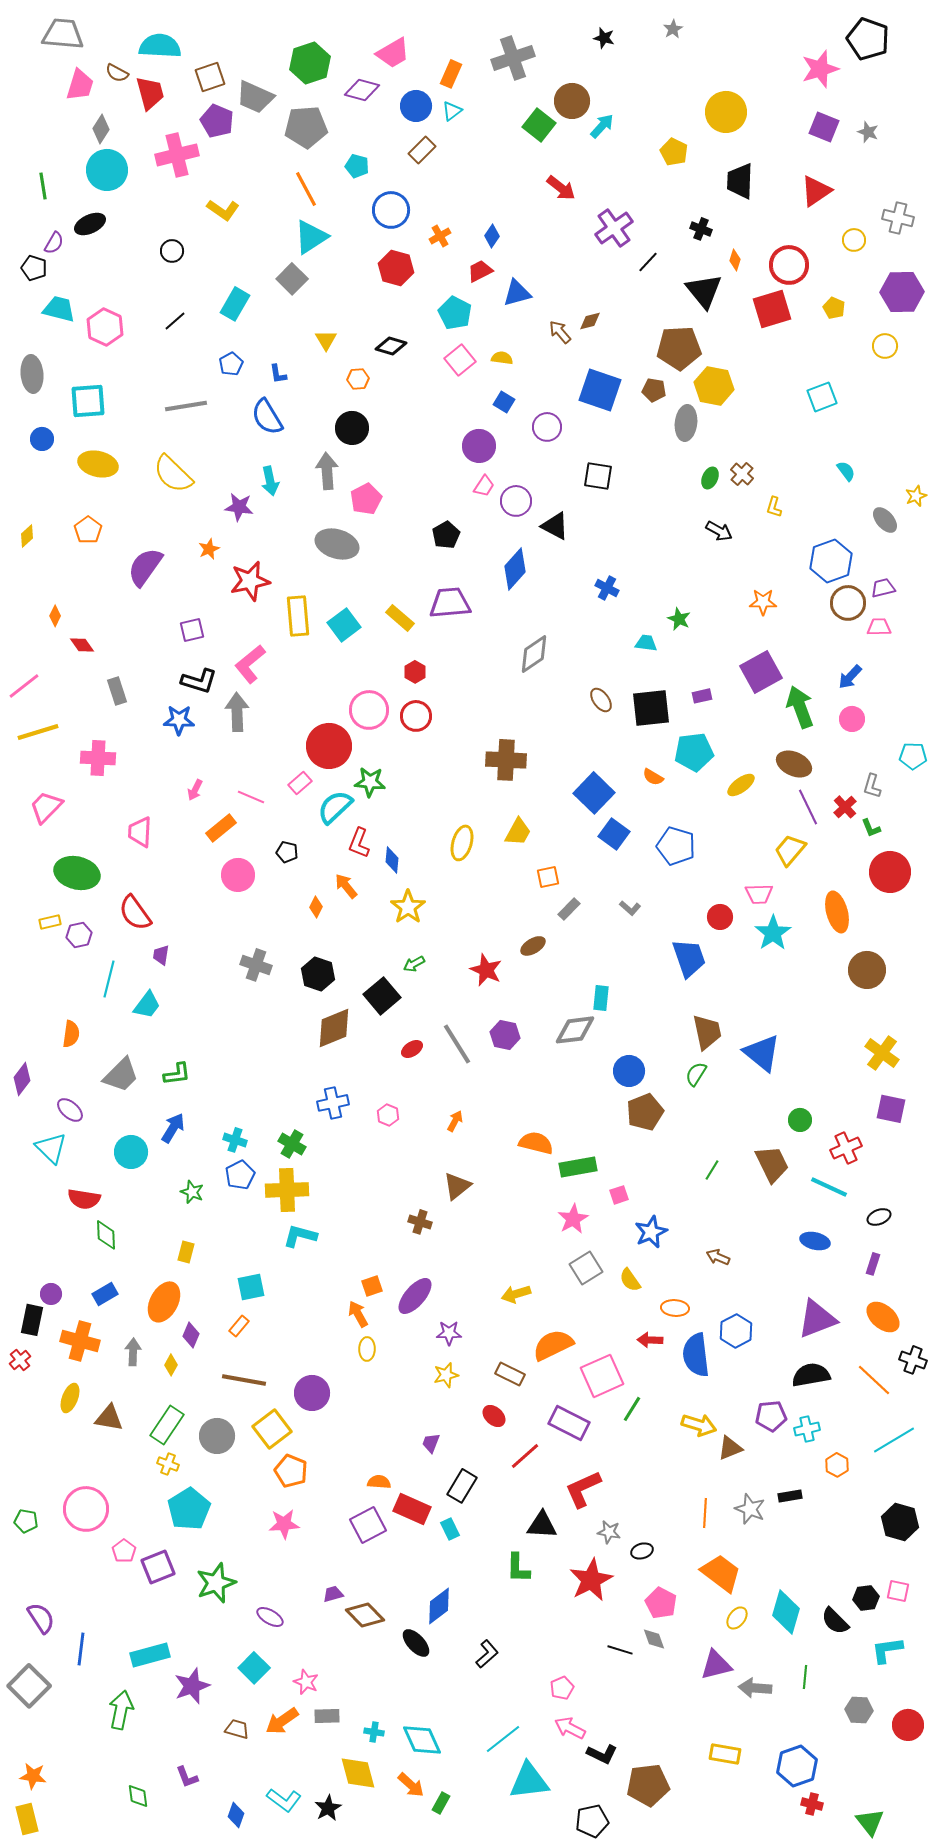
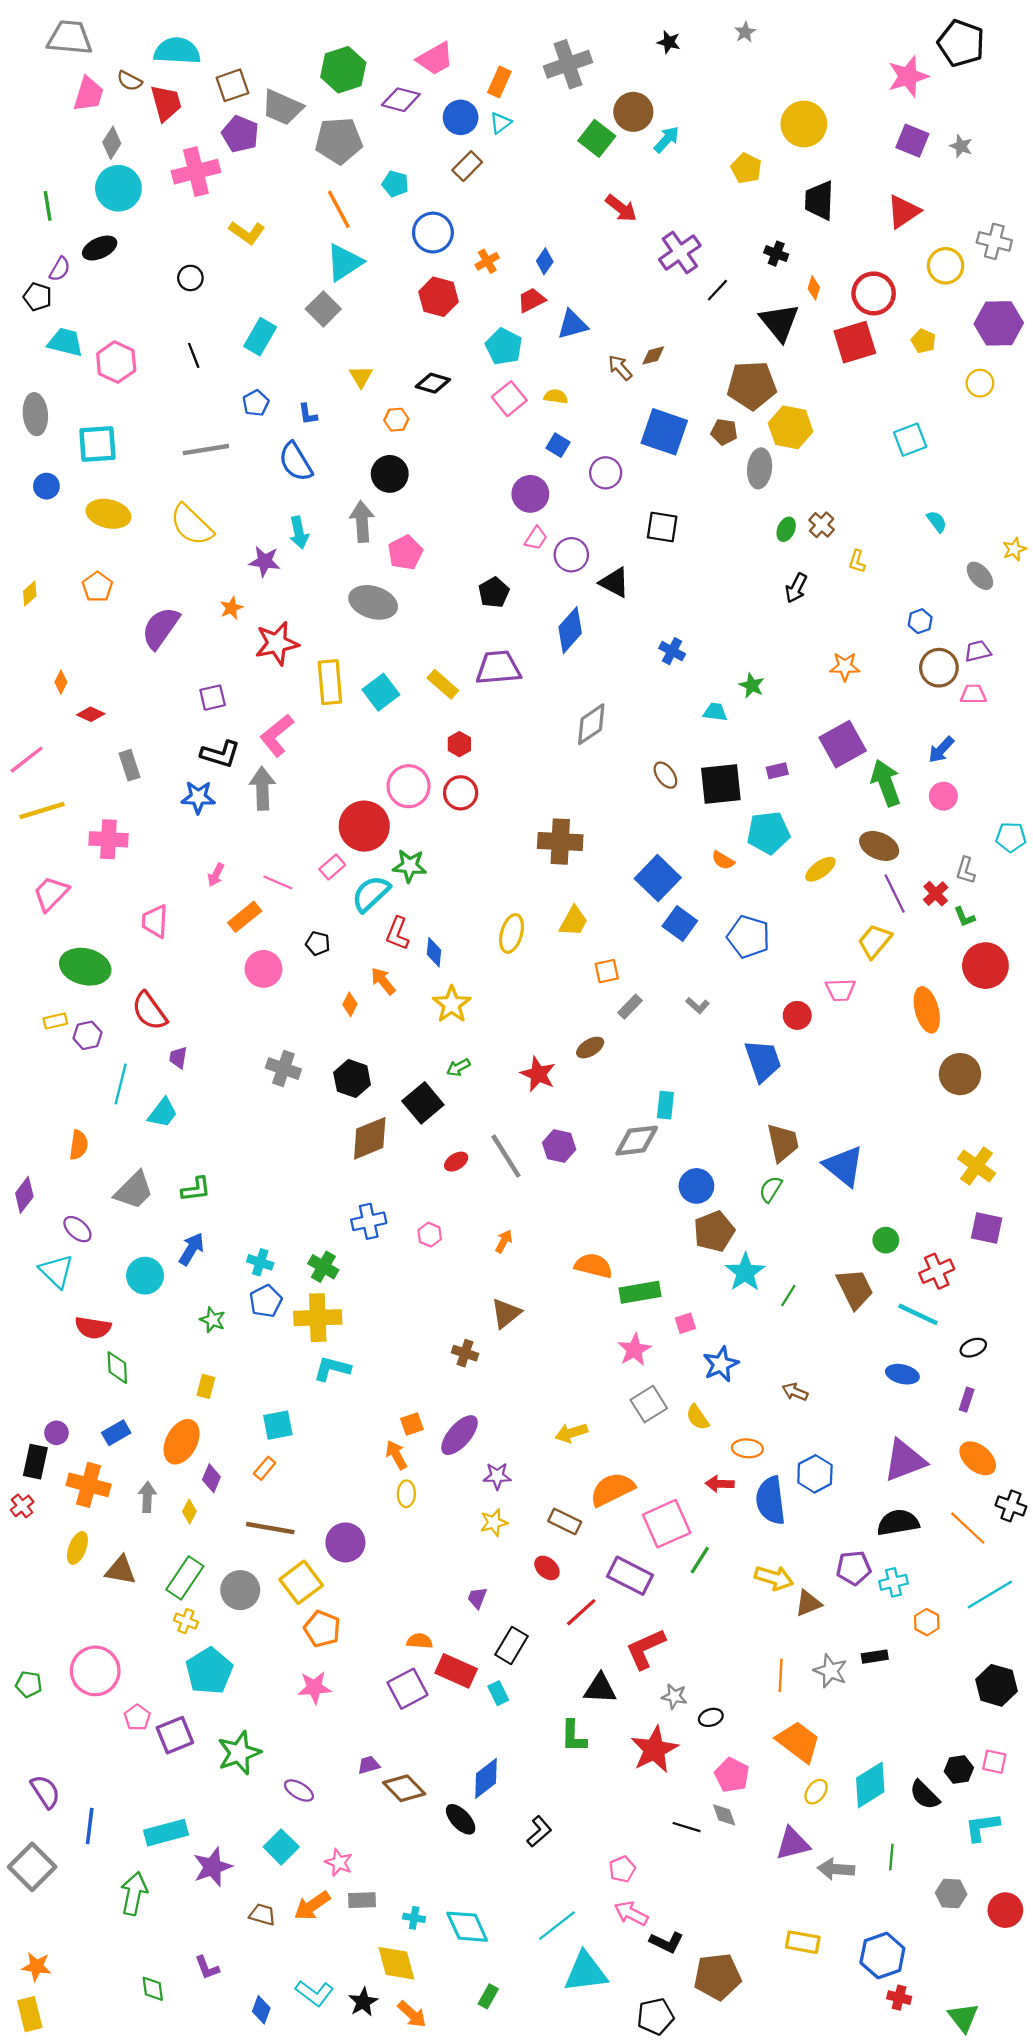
yellow circle: (854, 240) -> (946, 266), size x1.4
black line: (175, 321) -> (194, 355), turned -70
black arrow: (719, 531) -> (796, 588), turned 88
blue hexagon: (831, 561) -> (920, 621), size x0.5
red diamond: (82, 645) -> (91, 714), turned -30
cyan star: (773, 933) -> (745, 1272), moved
cyan diamond: (786, 1612) -> (870, 1785), turned 42
orange arrow: (411, 1785) -> (412, 2014), moved

